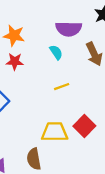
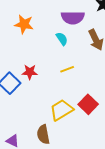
red star: (15, 61) -> (30, 72), moved
yellow trapezoid: (55, 132) -> (61, 110), turned -30

